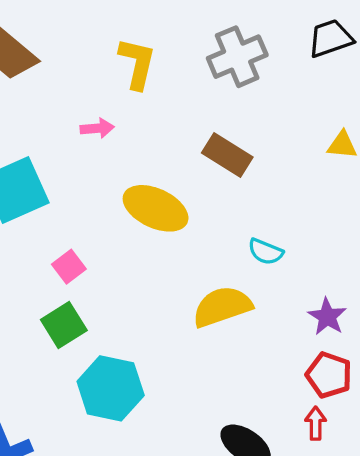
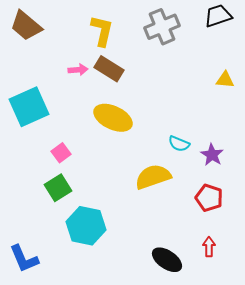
brown rectangle: (227, 155) -> (109, 69), moved
purple star: (327, 317) -> (212, 155), moved
red pentagon: (329, 375) -> (209, 198), moved

